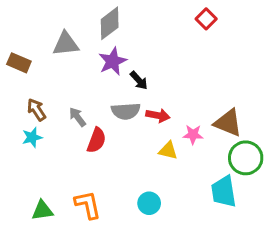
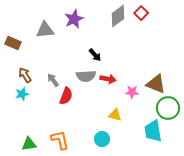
gray diamond: (110, 23) -> (118, 16), moved
purple star: (113, 61) -> (74, 19), moved
yellow triangle: (168, 151) -> (115, 115), moved

